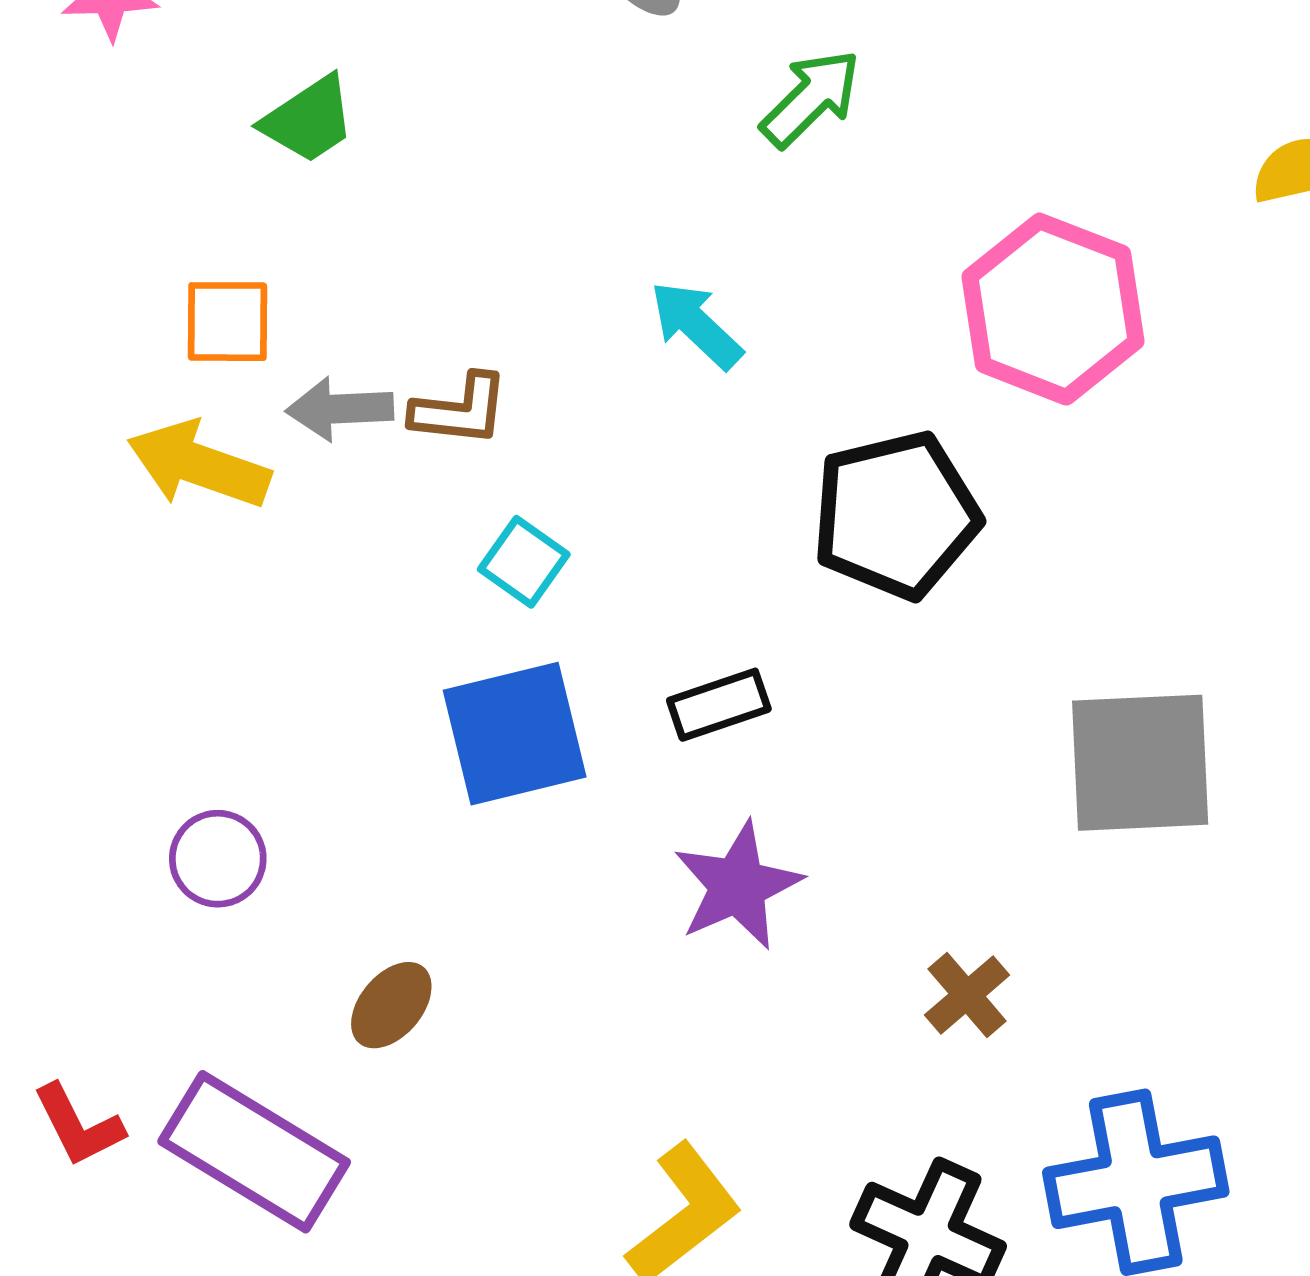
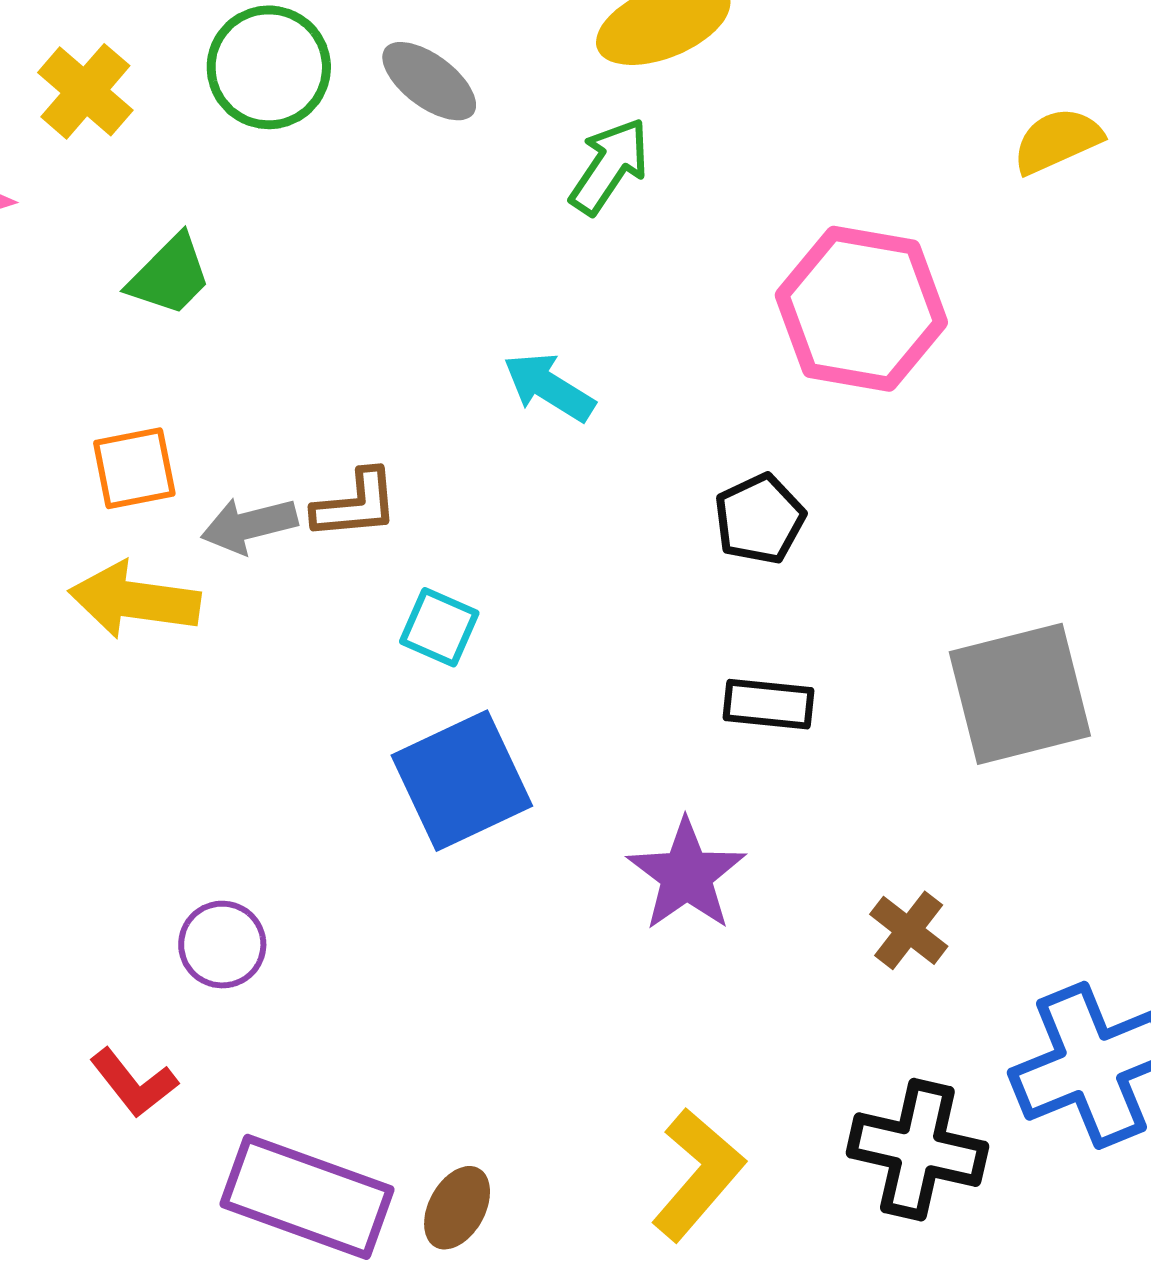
black pentagon: (896, 515) -> (759, 519), size x0.6
black rectangle: (719, 705) -> (768, 704), moved, turned 36
brown ellipse: (391, 1005) -> (457, 1208), moved
red L-shape: (78, 1125) -> (134, 1083), moved

